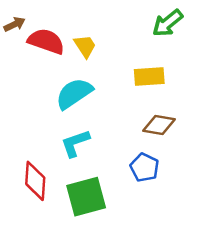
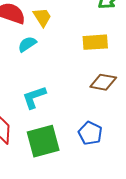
cyan semicircle: (74, 93) -> (27, 44), moved, size x0.6
blue pentagon: (144, 168) -> (90, 133), moved

